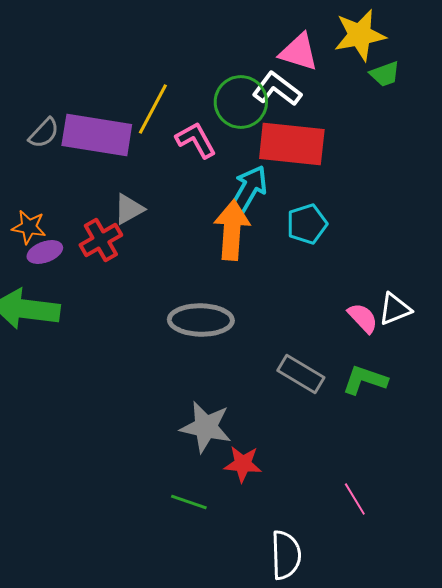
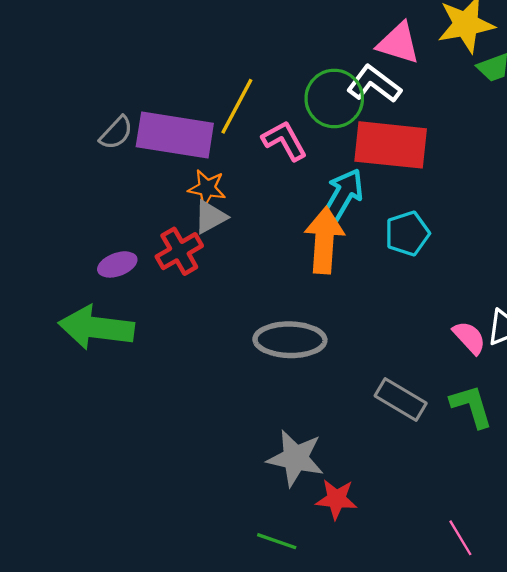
orange star: (29, 227) -> (207, 188), moved
green L-shape: (365, 380) -> (471, 406), turned 54

